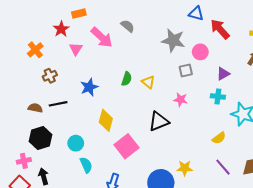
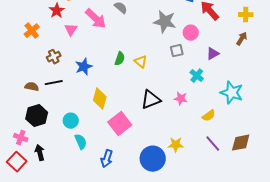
brown cross: (50, 76) -> (54, 57), moved
cyan cross: (218, 97) -> (197, 76), moved, turned 32
pink star: (181, 100) -> (181, 99), moved
pink cross: (24, 161) -> (21, 138), turned 32

